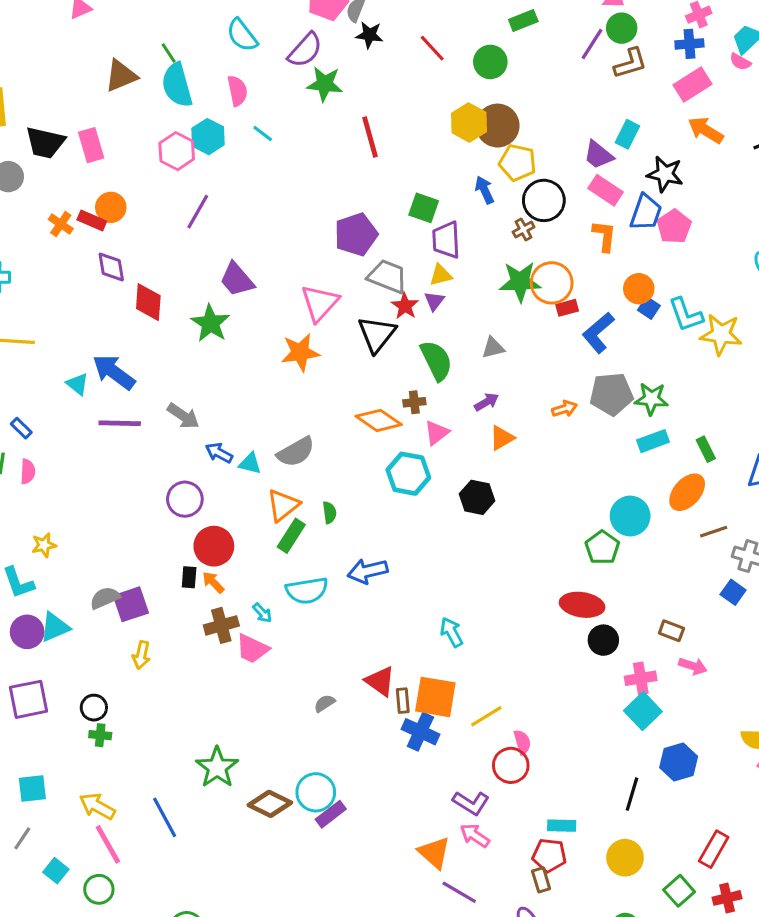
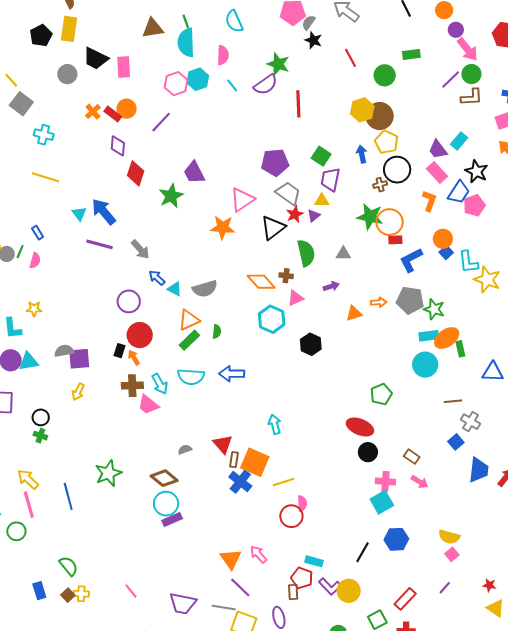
purple semicircle: (305, 50) -> (266, 85), moved
purple line: (198, 212) -> (161, 122), moved
orange triangle: (502, 438) -> (354, 313), moved
orange ellipse: (687, 492) -> (447, 338), moved
cyan circle: (630, 516) -> (425, 365), moved
cyan arrow: (262, 613) -> (160, 384), size x1.5
purple L-shape: (471, 803) -> (330, 586), moved
brown diamond: (270, 804) -> (164, 478), moved

